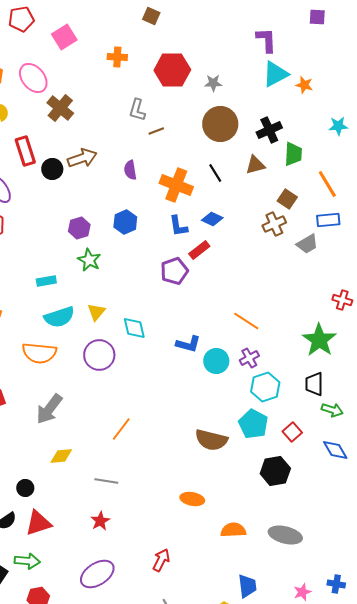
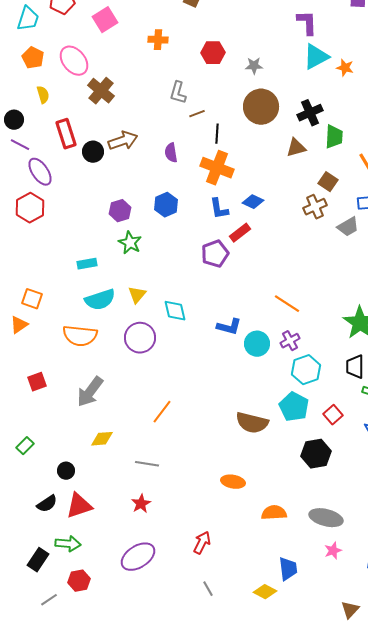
red hexagon: (172, 70) -> (213, 53), size x0.7
black line: (215, 173) -> (217, 134), moved, turned 36
pink star: (302, 592) -> (333, 551), moved

